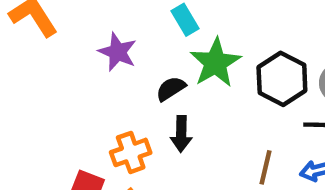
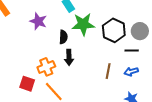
green star: (215, 63) -> (83, 24), turned 30
black semicircle: (171, 89) -> (63, 37), turned 128

